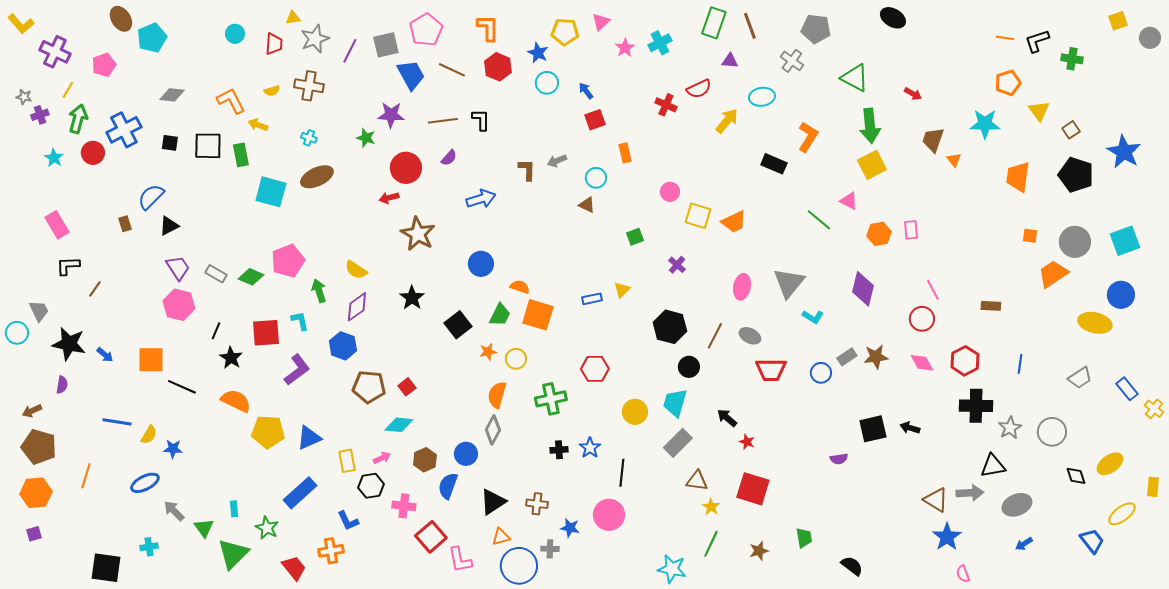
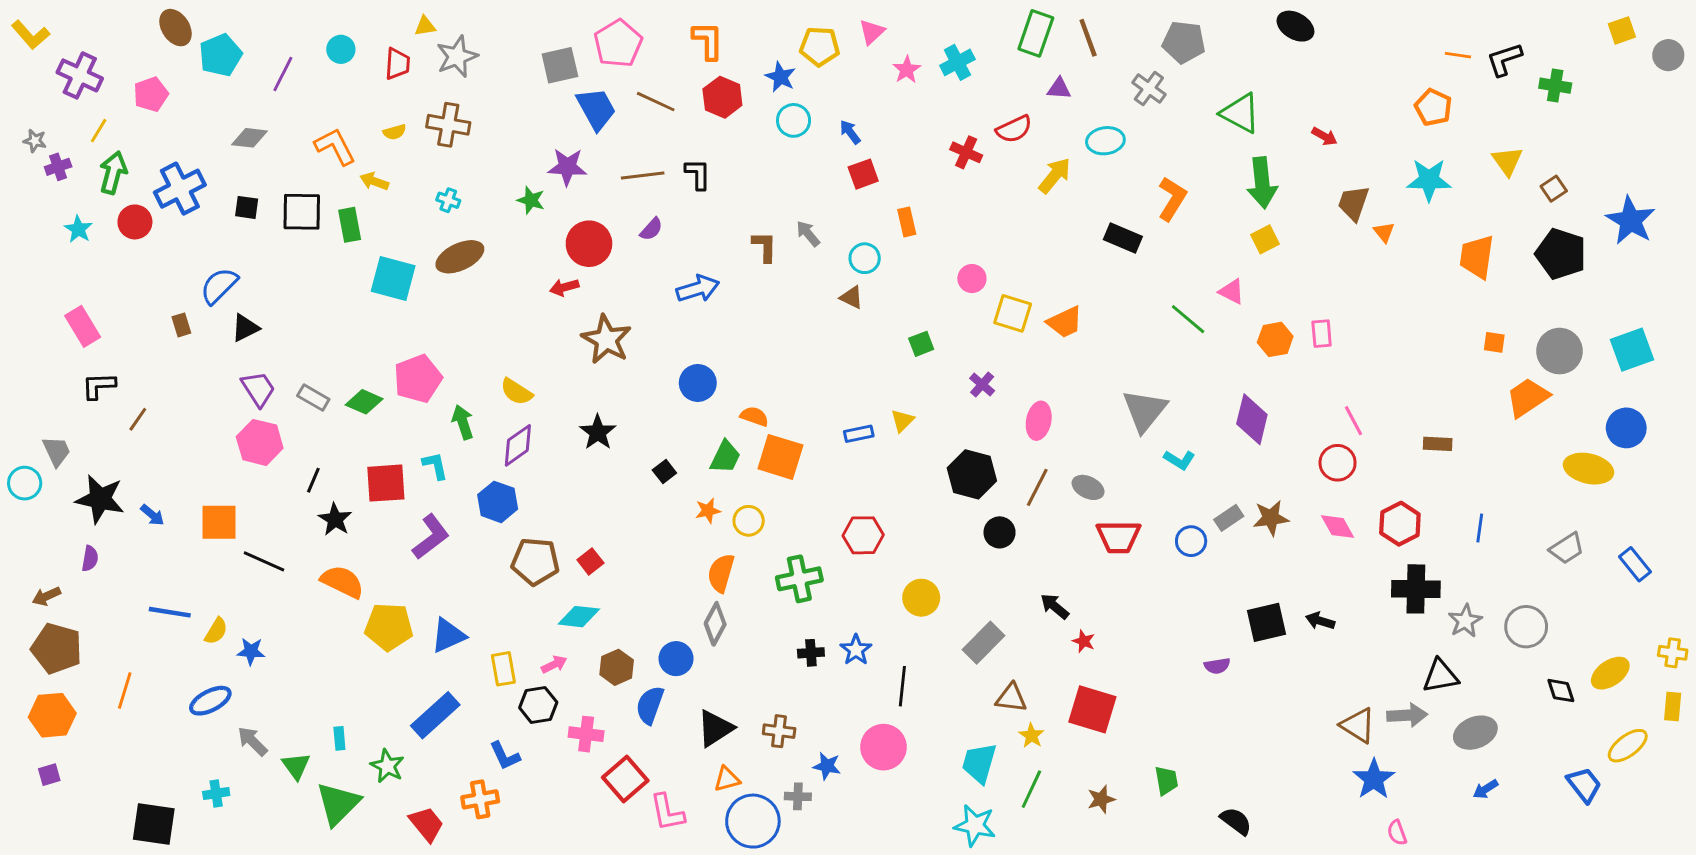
purple line: (350, 51) -> (283, 74), moved
orange pentagon: (1008, 83) -> (1433, 107), moved, turned -30
gray arrow: (557, 161) -> (808, 234), turned 72
yellow square: (872, 165) -> (1265, 239), size x0.7
pink ellipse: (742, 287) -> (1039, 421), moved
black square: (458, 325) -> (664, 471), size x0.6
cyan trapezoid: (675, 403) -> (979, 763), moved
yellow cross: (1154, 409) -> (1673, 653), moved, turned -30

